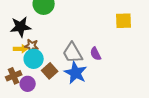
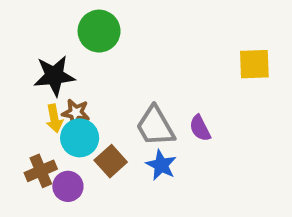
yellow arrow: (21, 49) -> (54, 118), turned 80
blue star: (76, 73) -> (161, 165), size x0.7

